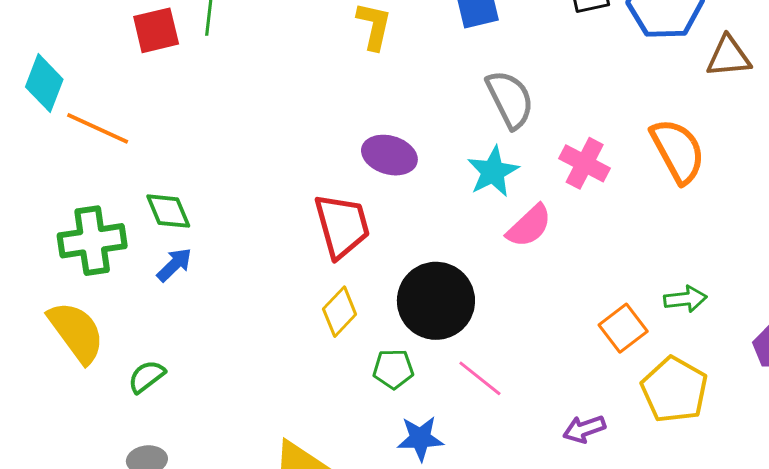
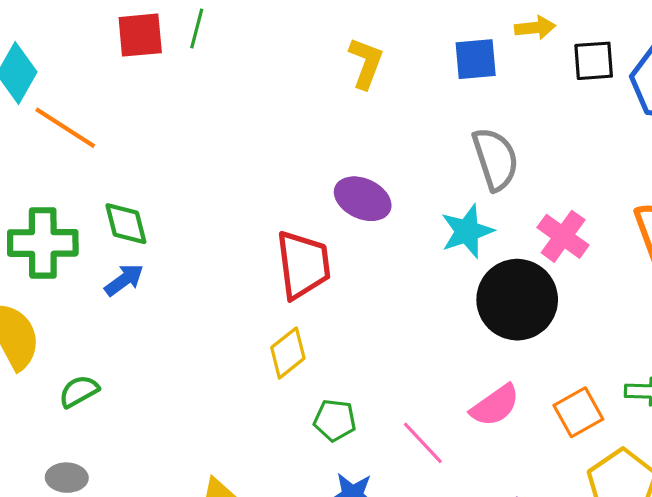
pink semicircle: (529, 226) -> (495, 405), moved
black circle: (436, 301) -> (517, 300), moved

